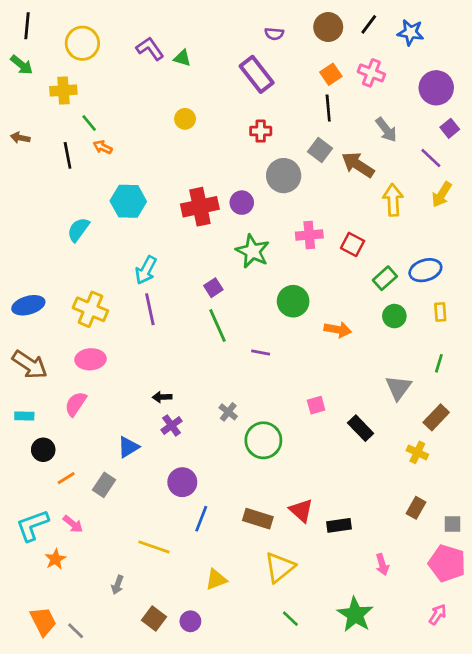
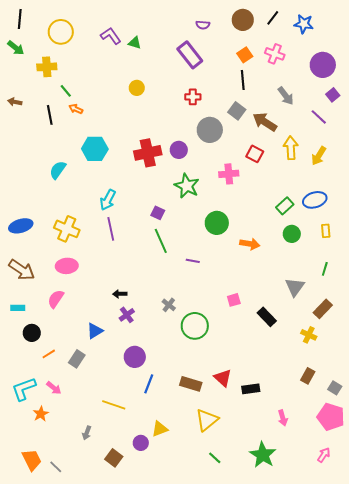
yellow arrow: (442, 194) -> (319, 156), moved
red square: (353, 244) -> (255, 154), moved
purple square: (213, 288) -> (158, 213), turned -32
gray square: (452, 524) -> (335, 388), turned 32
purple circle: (190, 621) -> (141, 443), moved

